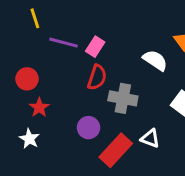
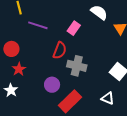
pink rectangle: (95, 47) -> (74, 28), moved
white semicircle: (155, 60) -> (99, 12), moved
white triangle: (150, 138) -> (108, 98), moved

